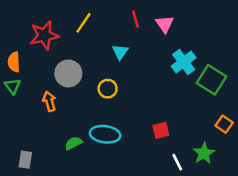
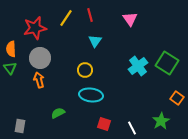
red line: (135, 19) -> (90, 15), moved
cyan cross: (184, 62) -> (138, 66), moved
gray circle: (68, 73) -> (40, 58), moved
red square: (161, 130) -> (104, 124), moved, turned 32
cyan ellipse: (105, 134) -> (91, 95), moved
white line: (177, 162) -> (132, 128), moved

